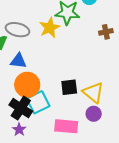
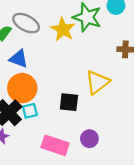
yellow star: (50, 28) -> (63, 29), turned -30
yellow triangle: (93, 93) -> (97, 82), moved, turned 30
cyan square: (38, 102) -> (30, 111), size x0.6

